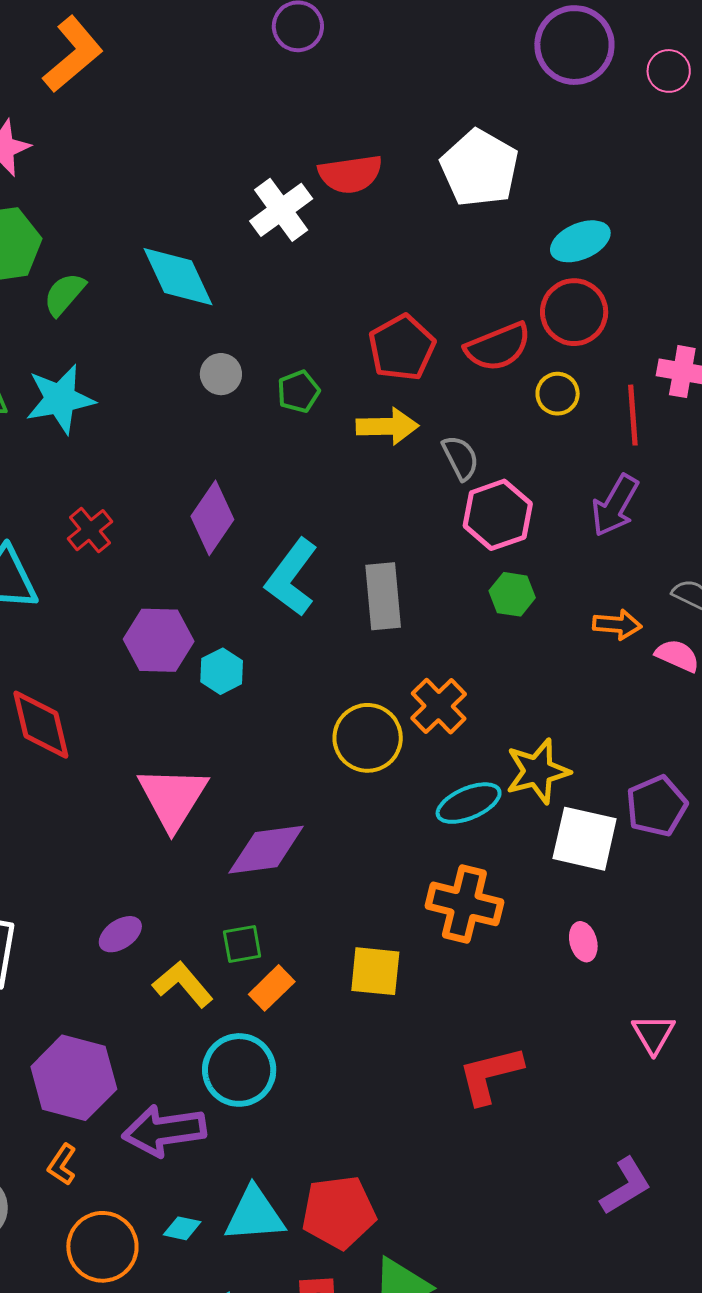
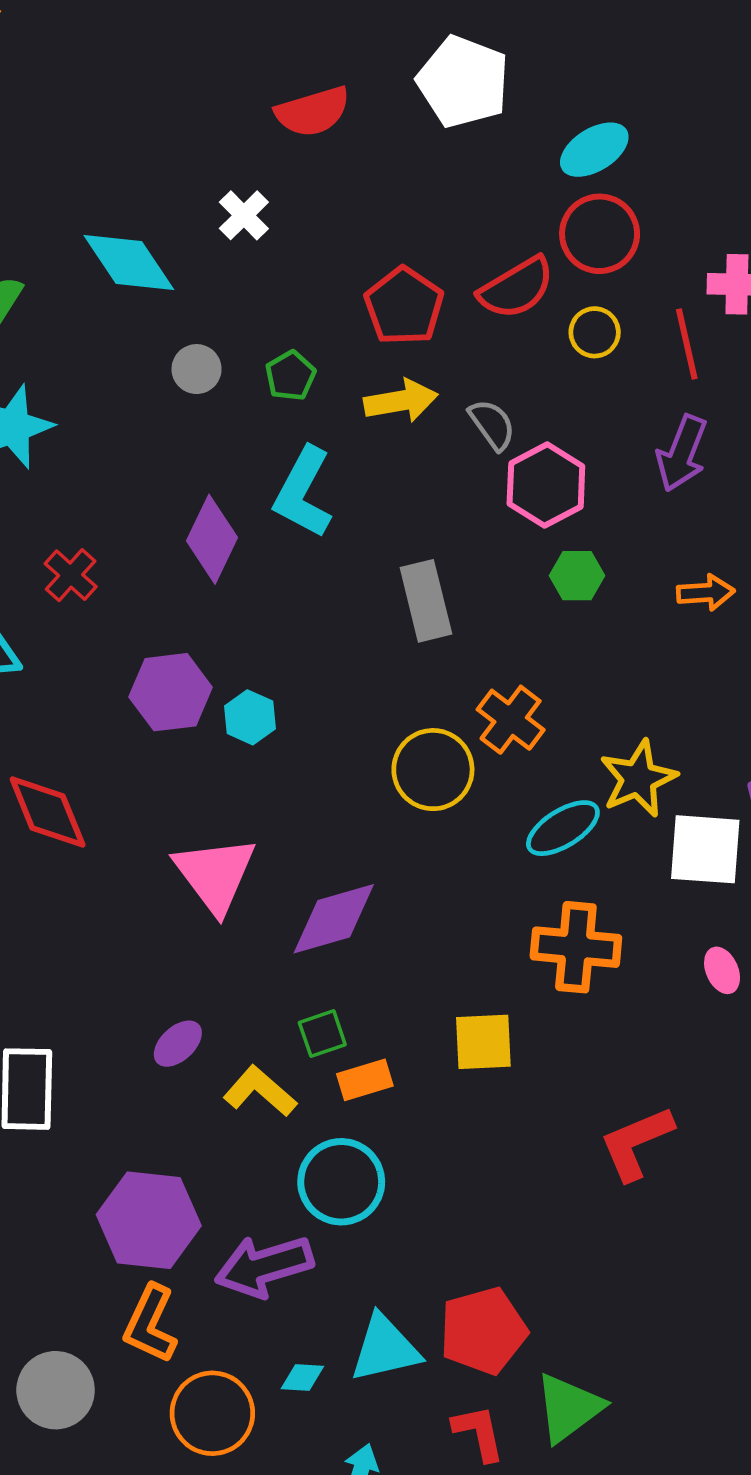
white cross: (281, 210) -> (244, 215), moved, size x0.7
cyan L-shape: (292, 577) -> (303, 492), moved
orange rectangle: (272, 988) -> (365, 1080), turned 36
orange L-shape: (62, 1164) -> (150, 1324), size x1.6

